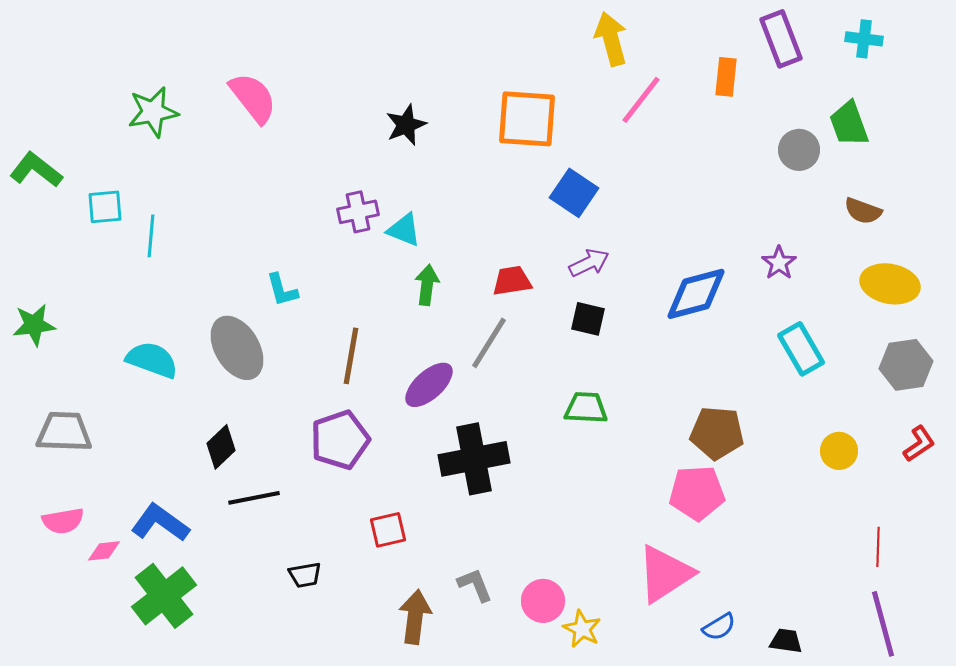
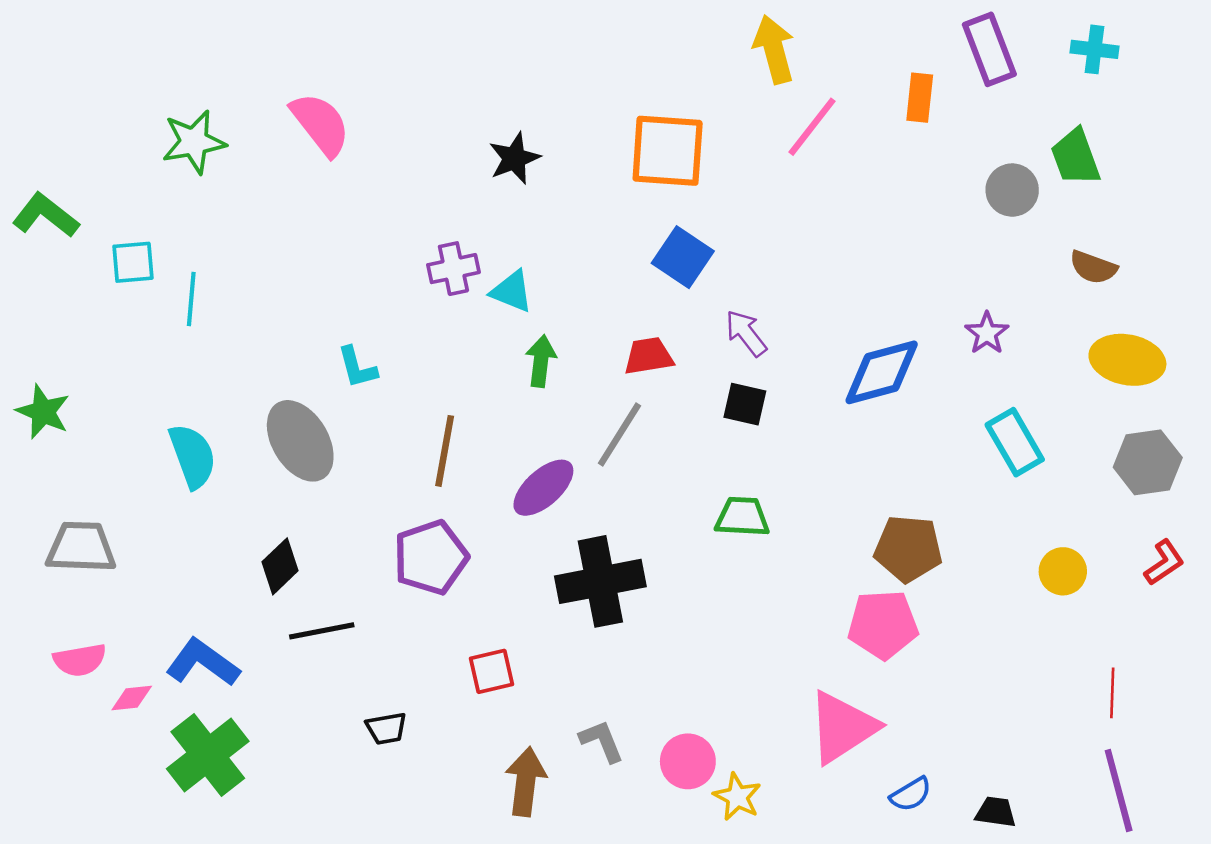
blue square: (574, 193) -> (683, 257), moved
purple arrow: (589, 263) -> (746, 333), turned -102
green star: (34, 325) -> (43, 412), turned 30
cyan semicircle: (152, 360) -> (193, 456), turned 50

